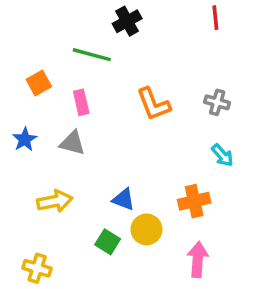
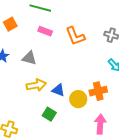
pink rectangle: (81, 102) -> (45, 31), moved, turned -56
yellow arrow: (55, 201) -> (36, 85), moved
yellow circle: (146, 229) -> (78, 99), moved

